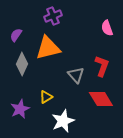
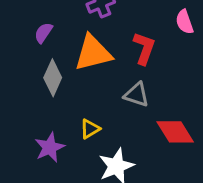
red L-shape: (102, 66) -> (144, 48), moved
gray triangle: (76, 75) -> (136, 95), turned -30

